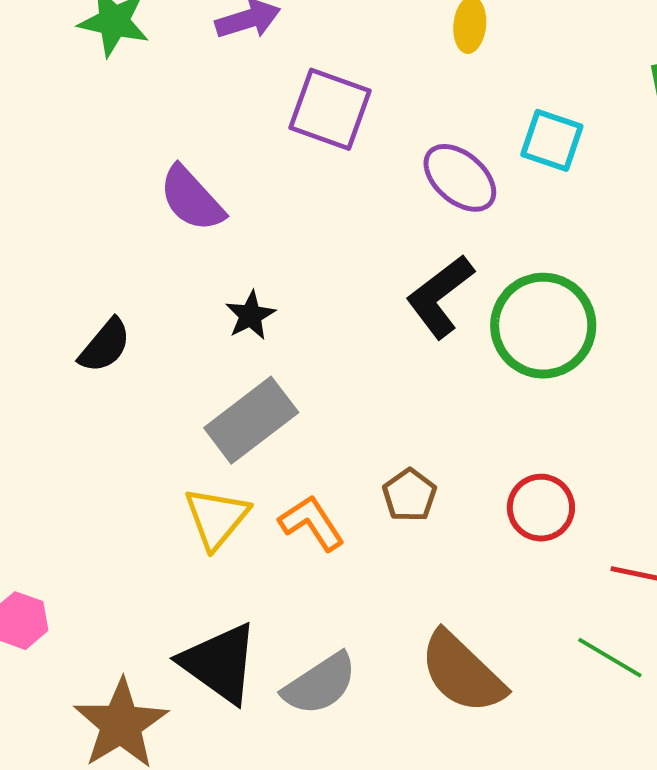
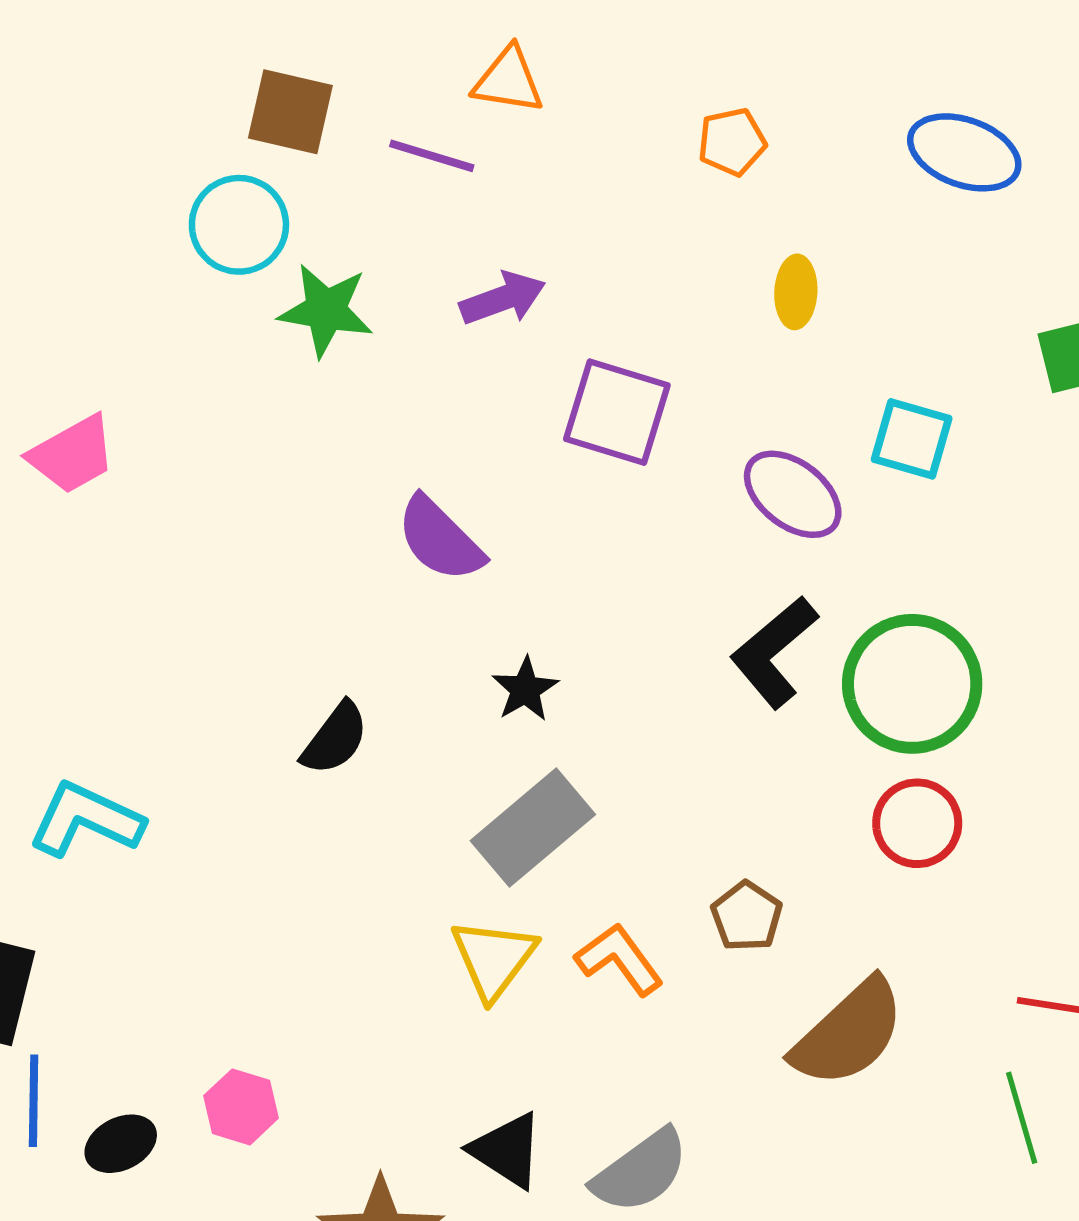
red circle: (541, 508) -> (917, 823), moved
green line: (610, 658) -> (1022, 1118), turned 46
black triangle: (220, 663) -> (507, 1150), size x0.7
brown semicircle: (462, 673) -> (849, 1033), moved, turned -84

